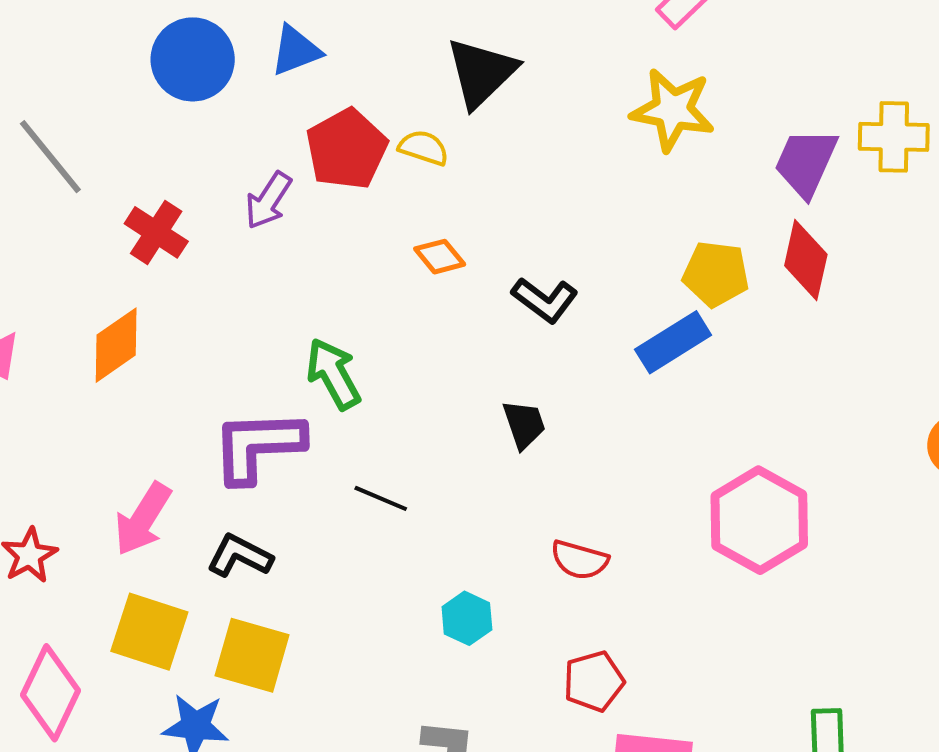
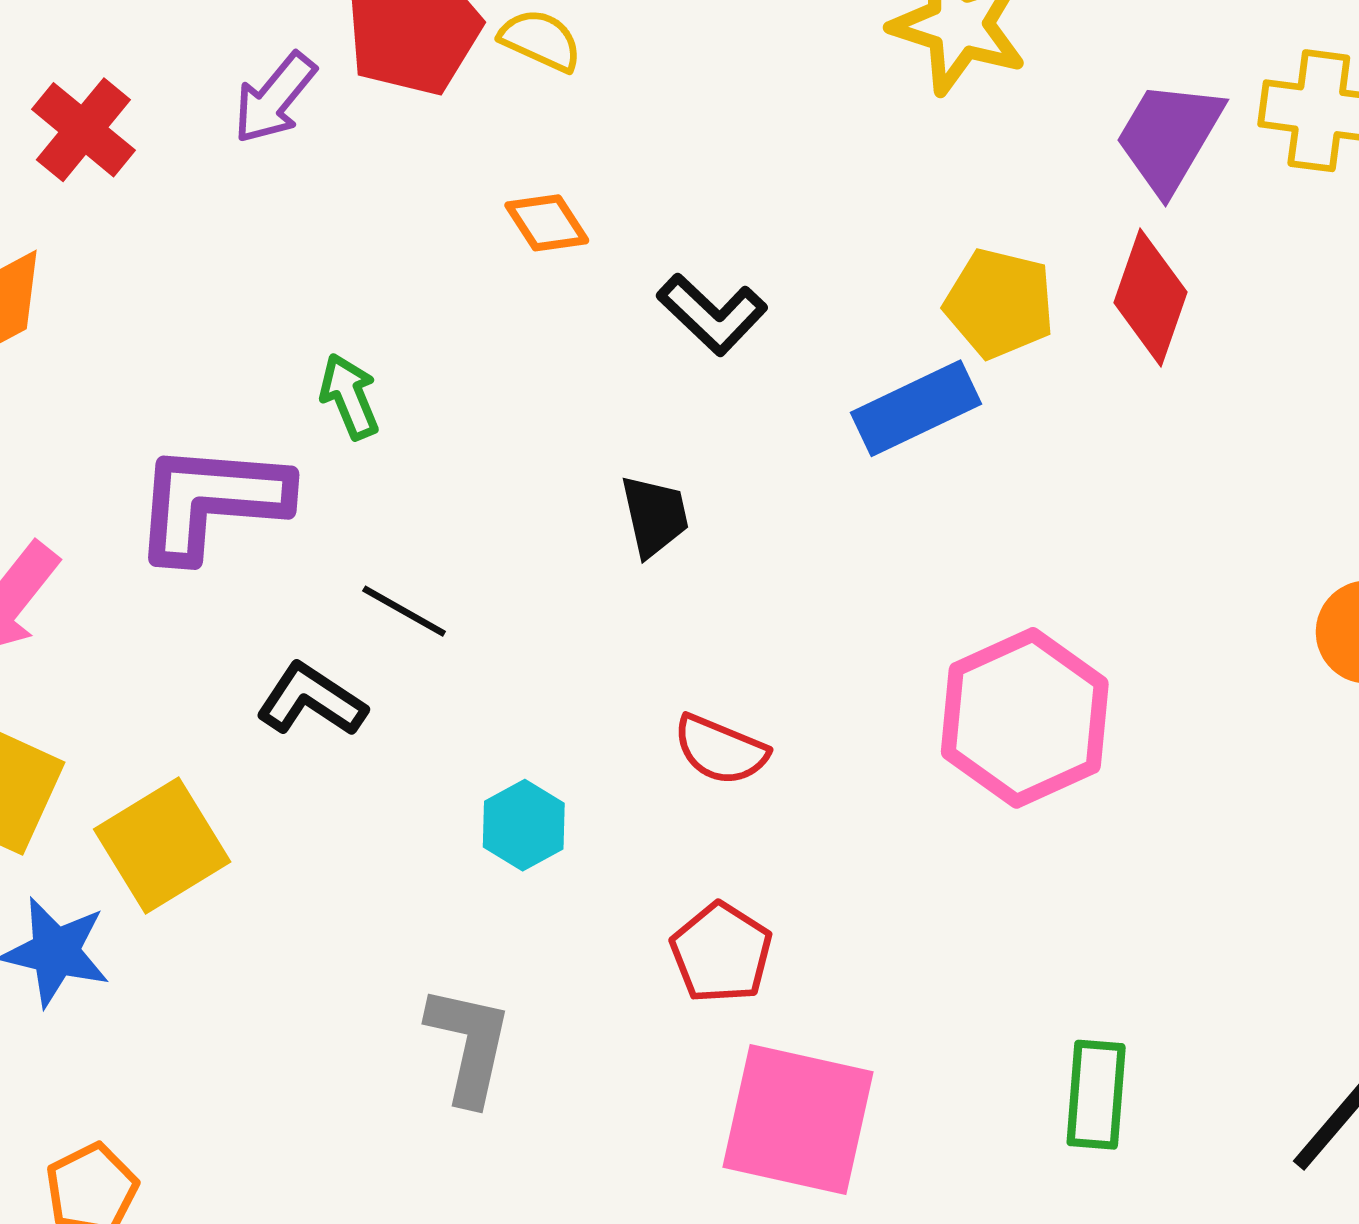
green arrow: (333, 374) -> (349, 396), size x0.7
black L-shape: (240, 556) -> (311, 700), moved
yellow square: (252, 655) -> (162, 846), turned 36
red pentagon: (594, 681) -> (721, 953), turned -30

